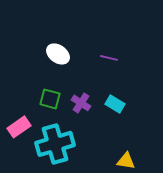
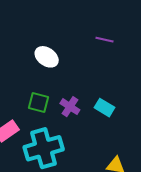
purple line: (109, 58) -> (104, 40), moved

